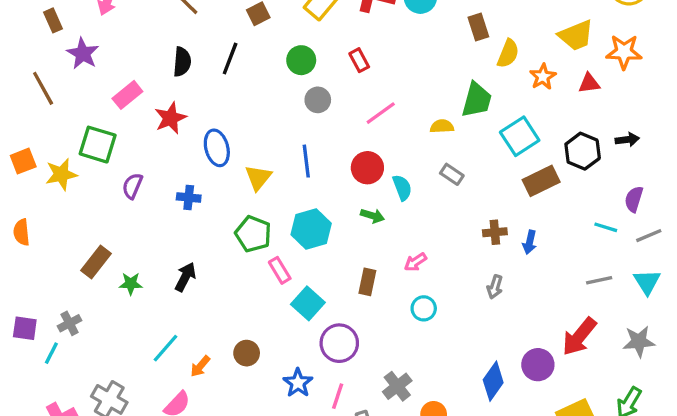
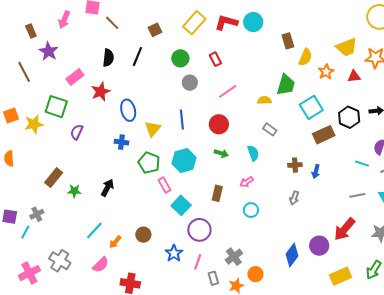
cyan semicircle: (402, 188) -> (253, 153), moved
blue cross: (189, 198) -> (121, 142), moved

